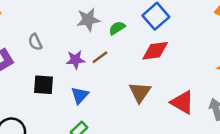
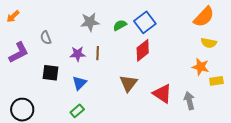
green semicircle: (117, 28) -> (120, 25), moved
red diamond: (155, 51) -> (143, 50), turned -35
brown line: (100, 57) -> (98, 53), turned -56

